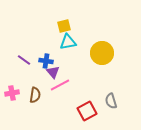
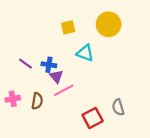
cyan triangle: (68, 42) -> (85, 53), moved, turned 30
yellow circle: (102, 53) -> (109, 24), moved

